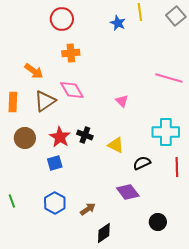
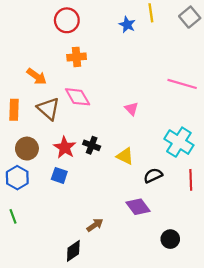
brown triangle: (45, 101) -> (48, 109), turned -45
cyan cross: (166, 132) -> (179, 142), turned 32
blue square: (55, 163) -> (59, 175), turned 35
blue hexagon: (55, 203) -> (17, 178), moved
black diamond: (104, 233) -> (73, 251), moved

